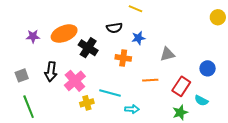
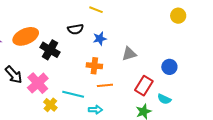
orange cross: (123, 58) -> (94, 66), moved
black arrow: (51, 72) -> (14, 75), turned -48
orange line: (150, 80) -> (105, 85), moved
yellow cross: (87, 103) -> (50, 105), turned -32

